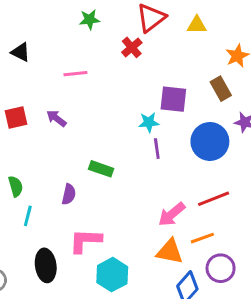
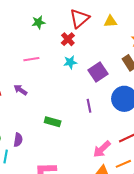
purple square: (173, 99) -> (98, 72), turned -36
cyan star: (149, 122) -> (70, 62), moved
purple semicircle: (69, 194) -> (18, 140), moved

